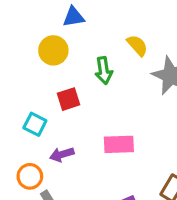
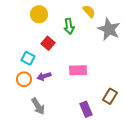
red square: (68, 99) -> (48, 43), turned -32
orange circle: (30, 176) -> (24, 79), moved

